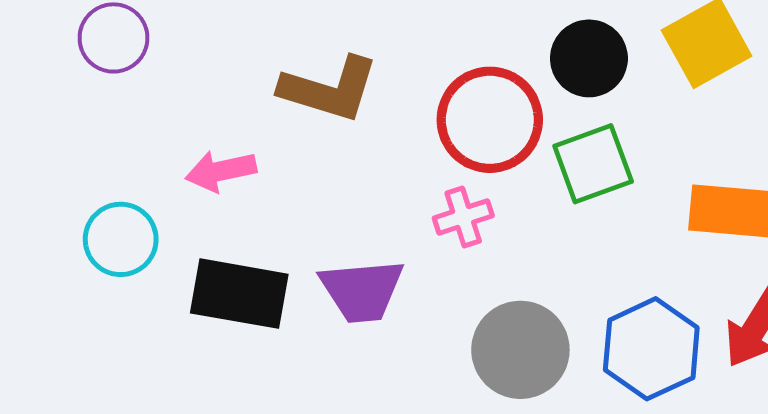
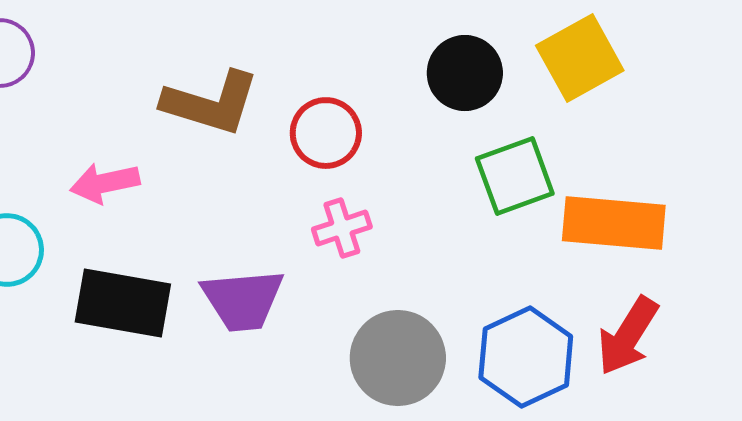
red circle: (490, 120) -> (326, 133), moved, size x0.7
green square: (593, 164) -> (515, 176), moved

